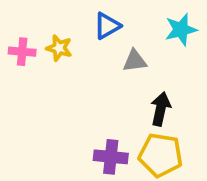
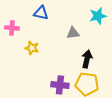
blue triangle: (107, 26) -> (41, 13), moved, turned 42
yellow star: (59, 48) -> (32, 48), moved

